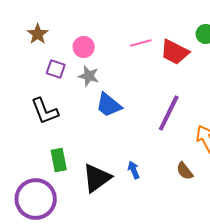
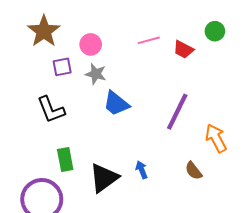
brown star: (38, 34) -> (44, 31), size x1.5
red trapezoid: (175, 52) -> (183, 50), size x0.7
purple square: (56, 69) -> (62, 67), turned -30

